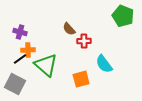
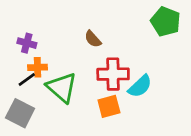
red cross: (84, 41) -> (113, 74), moved, size x1.6
cyan semicircle: (104, 64) -> (140, 86), turned -96

